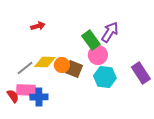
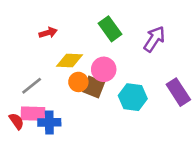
purple arrow: (110, 32) -> (154, 39), moved
green rectangle: (91, 40) -> (110, 29), moved
pink circle: (98, 55) -> (104, 69), moved
yellow diamond: (45, 62) -> (70, 60), moved

